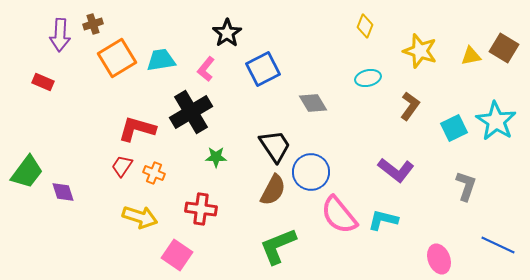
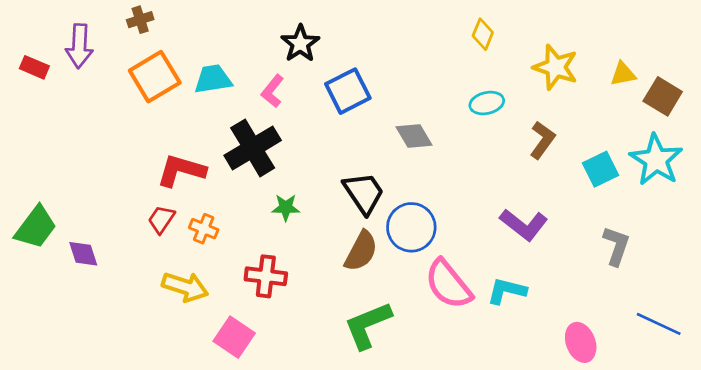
brown cross: (93, 24) -> (140, 20), moved
brown square: (504, 48) -> (663, 96), moved
red rectangle: (43, 82) -> (34, 67), moved

